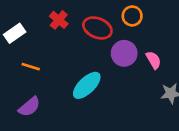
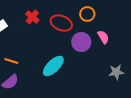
pink semicircle: (154, 60) -> (103, 37), moved
orange line: (31, 67) -> (11, 61), moved

